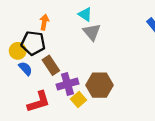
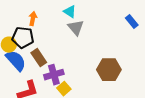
blue semicircle: (25, 69) -> (16, 61), size x1.6
brown hexagon: (100, 85) -> (109, 70), moved

